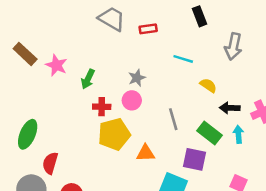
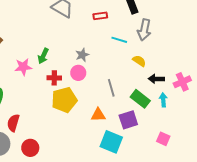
red rectangle: (148, 29) -> (100, 16), moved
gray arrow: (233, 46) -> (144, 30), moved
pink star: (56, 65) -> (23, 67), moved, turned -30
orange triangle: (146, 153) -> (98, 115), moved
purple square: (195, 159) -> (128, 120), turned -30

